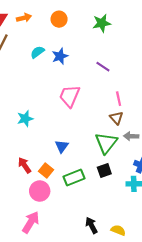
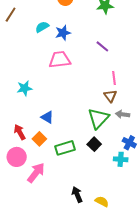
pink trapezoid: (70, 96) -> (60, 60), moved, turned 55
blue triangle: (62, 146) -> (47, 117), moved, turned -40
black square: (104, 171) -> (94, 144), turned -32
pink circle: (40, 191) -> (17, 157), moved
pink arrow: (31, 222) -> (36, 173), moved

